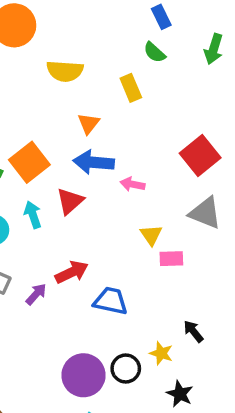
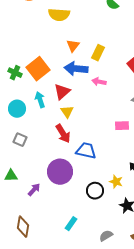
yellow rectangle: (131, 88) -> (98, 53), moved, turned 49
yellow triangle: (151, 235) -> (67, 112), moved
red arrow: (72, 272) -> (63, 134), turned 84
purple arrow: (36, 294) -> (34, 190), moved
purple circle: (83, 375) -> (60, 172), moved

